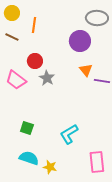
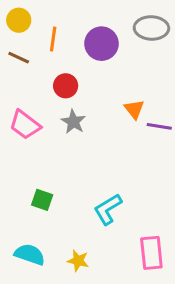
purple circle: (80, 41) -> (101, 44), moved
red circle: (35, 61) -> (66, 86), moved
cyan semicircle: (29, 158) -> (30, 254), moved

